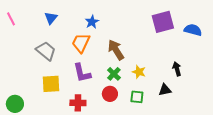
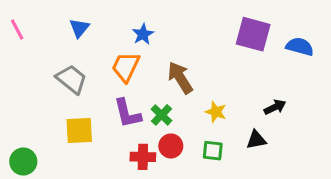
purple square: (163, 22) -> (253, 34), turned 30
black arrow: (177, 69) -> (275, 107), turned 80
green cross: (114, 74) -> (162, 115), moved
red cross: (78, 103) -> (143, 157), moved

